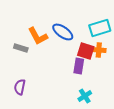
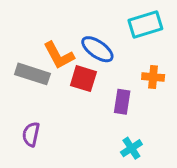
cyan rectangle: (100, 28) -> (145, 24), moved
gray rectangle: (21, 48) -> (32, 74), size x1.5
red square: (86, 51) -> (83, 79), moved

